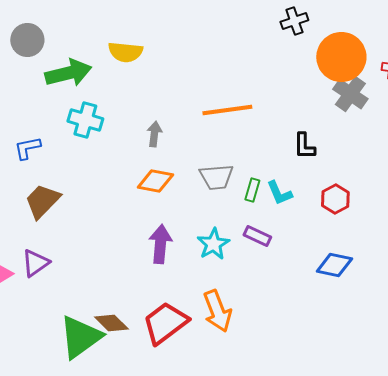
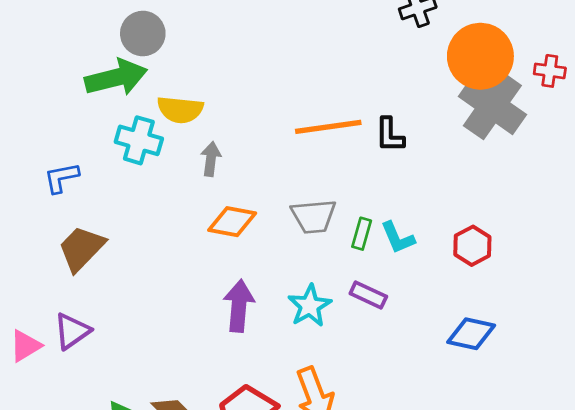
gray circle: (27, 40) -> (143, 34), moved
yellow semicircle: (125, 52) -> (180, 110), moved
gray cross: (350, 94) -> (492, 106), size x1.4
gray arrow: (154, 134) -> (211, 159), moved
black L-shape: (304, 146) -> (390, 135), moved

